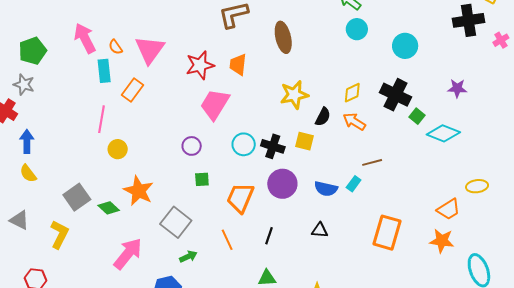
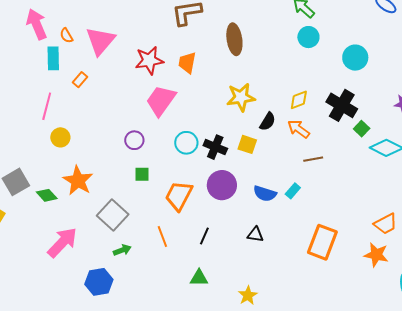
orange rectangle: (133, 90) -> (80, 80), size x0.7
brown line: (372, 162) -> (313, 159), moved

